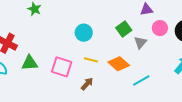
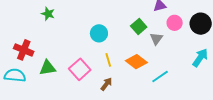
yellow line: (91, 60) -> (108, 60), turned 64
pink square: (62, 67) -> (80, 69), turned 35

